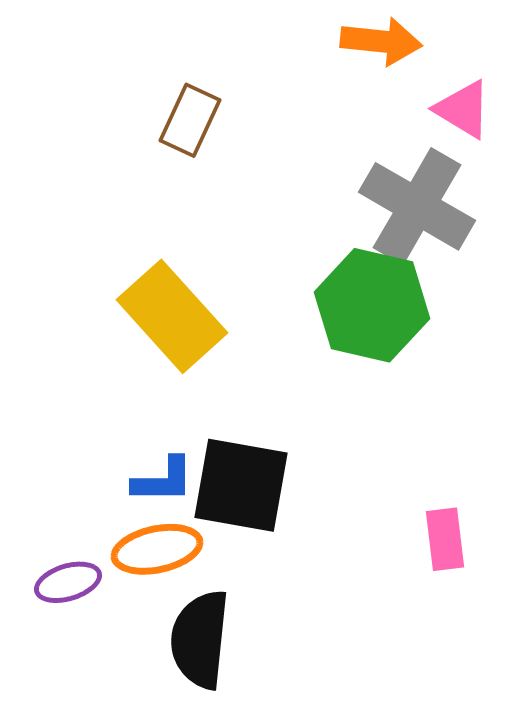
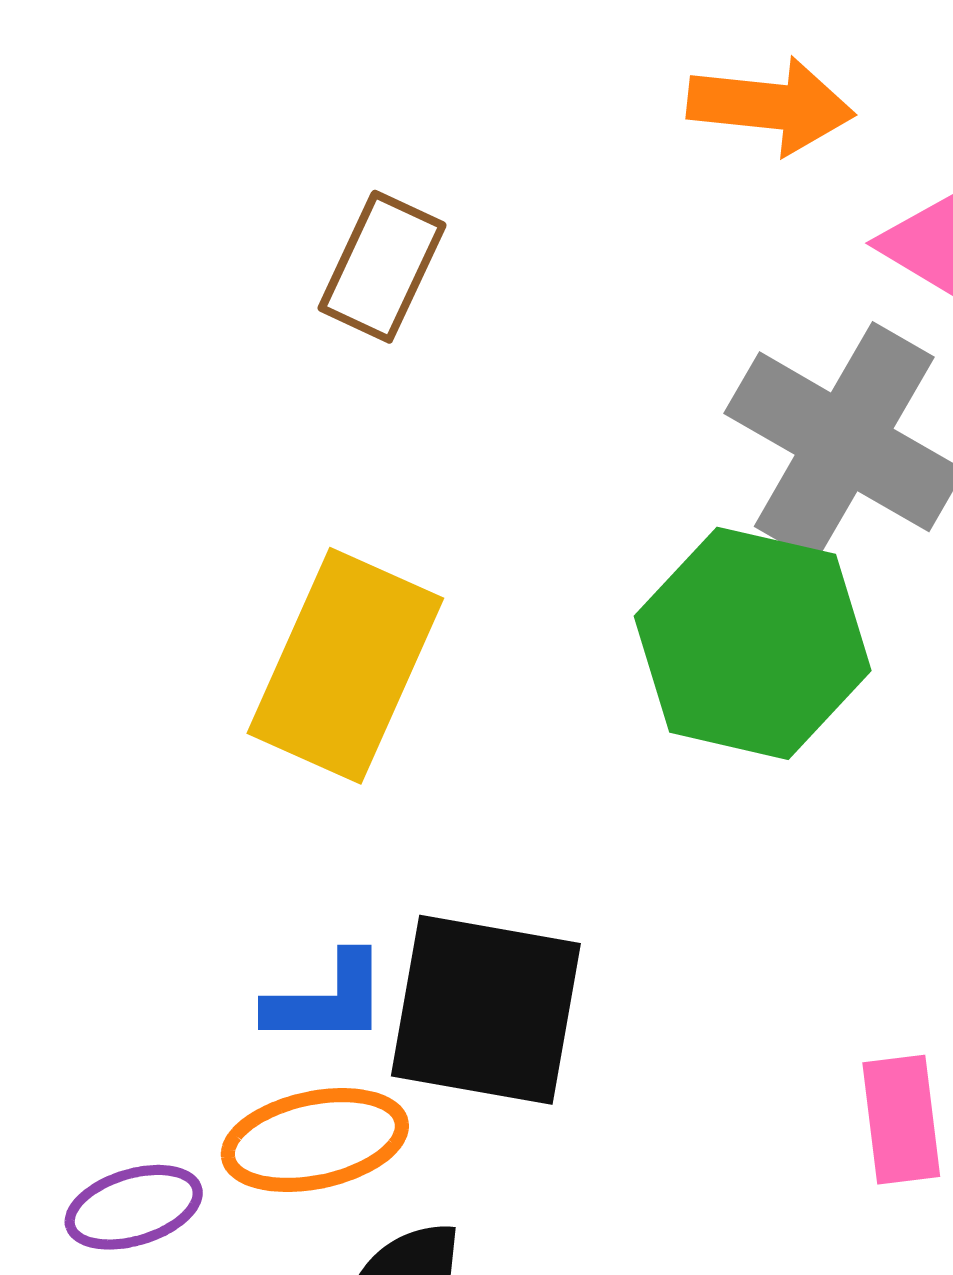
yellow rectangle: (172, 316) -> (345, 666), turned 66

